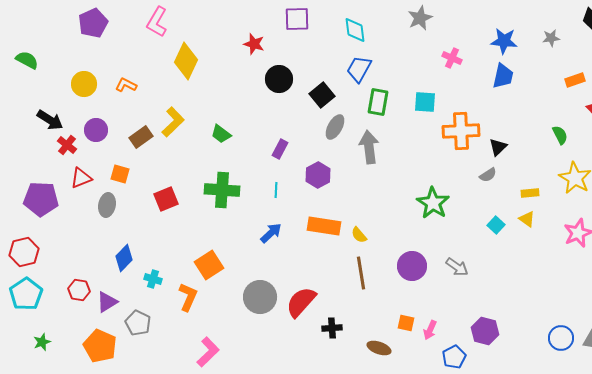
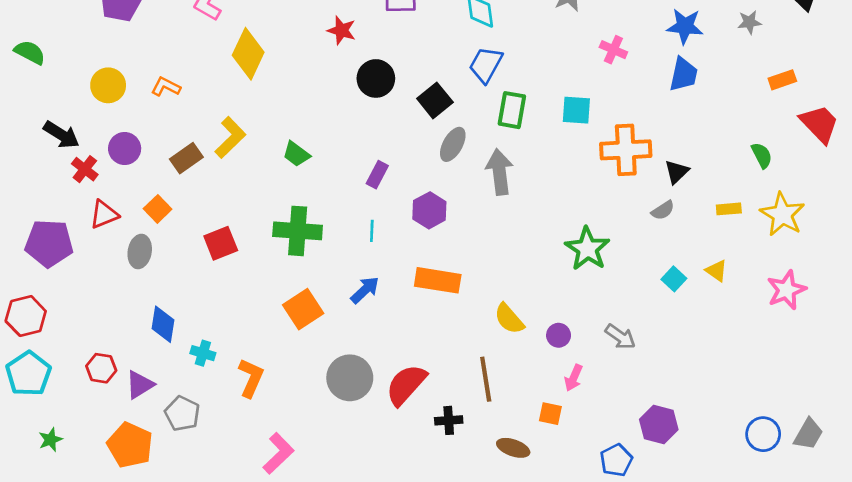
orange square: (120, 174) -> (158, 209), turned 30
yellow rectangle: (530, 193) -> (729, 209), moved
yellow semicircle: (359, 235) -> (509, 319), moved, size x1.4
blue diamond: (124, 258) -> (163, 324), turned -36
orange square: (209, 265) -> (303, 309), moved
purple circle: (412, 266) -> (559, 335), size x0.6
brown line: (361, 273) -> (486, 379), moved
pink arrow: (430, 330) -> (574, 378), moved

